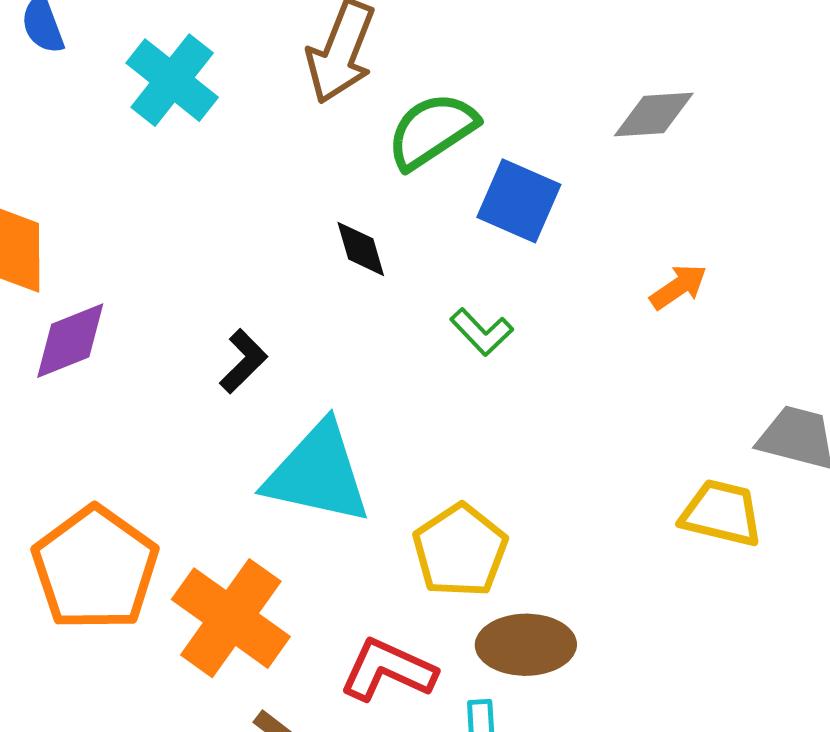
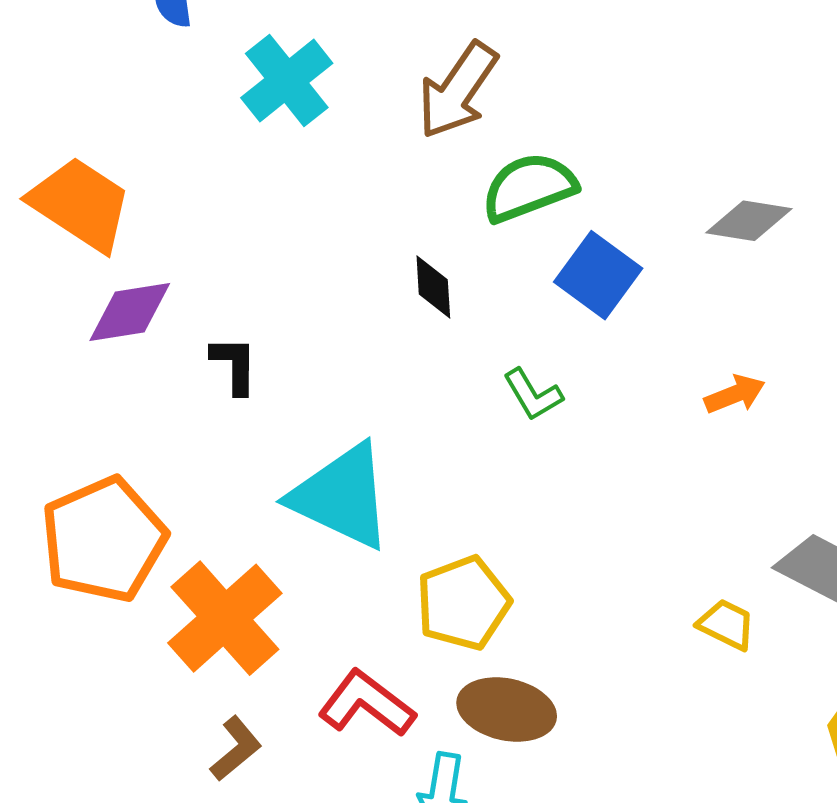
black L-shape: (243, 361) -> (234, 365), moved, turned -58
yellow trapezoid: (721, 513) -> (726, 624), size x0.7

